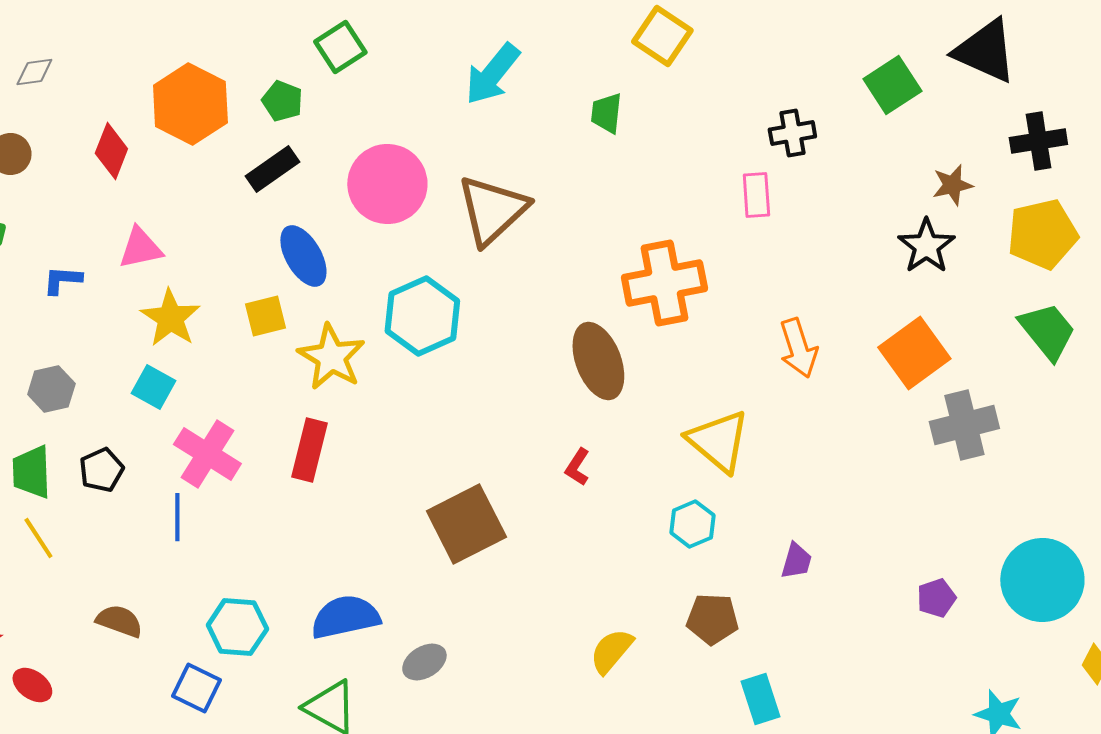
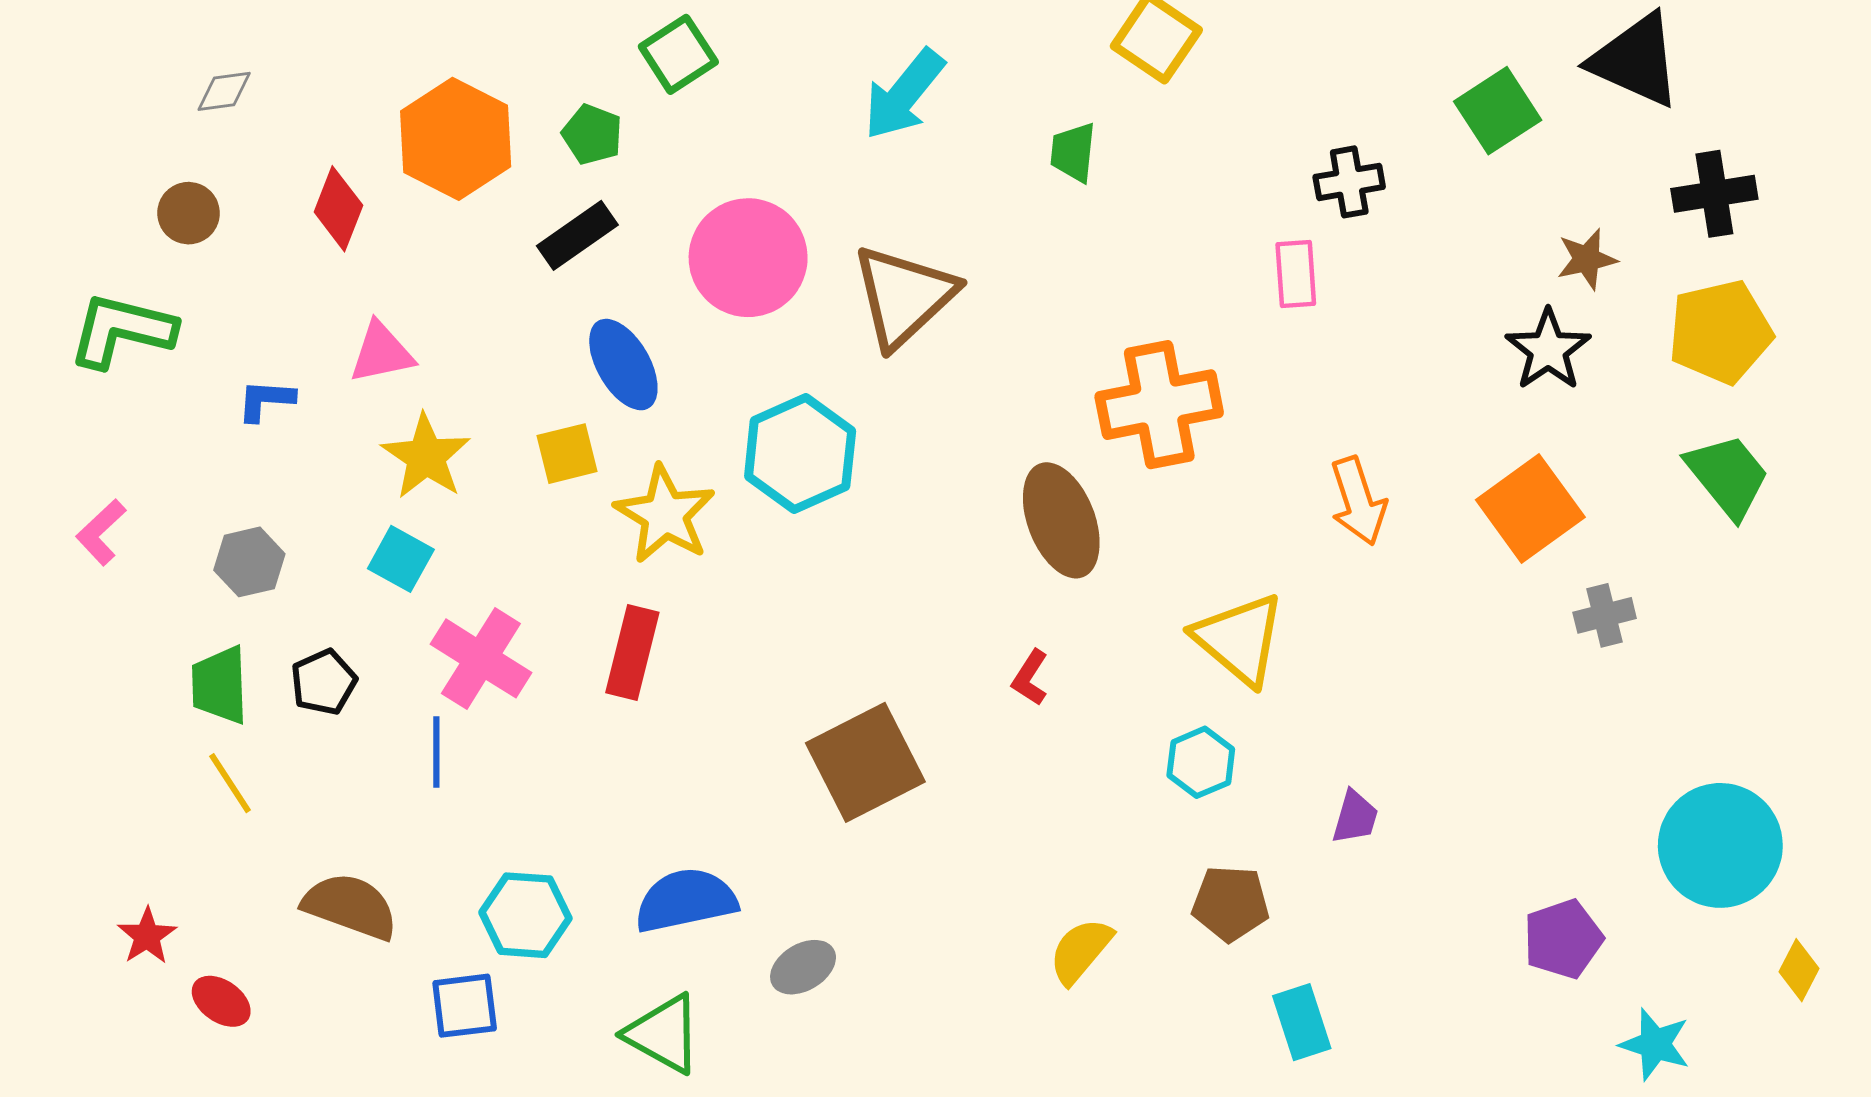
gray cross: (964, 425) -> (1605, 615), size x0.6
purple pentagon: (936, 598) -> (1563, 939), moved, size x1.4
brown semicircle: (119, 621) -> (350, 906), size x1.4
blue square: (196, 688) -> (465, 1006), turned -33

